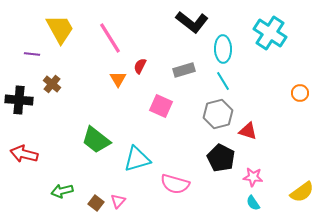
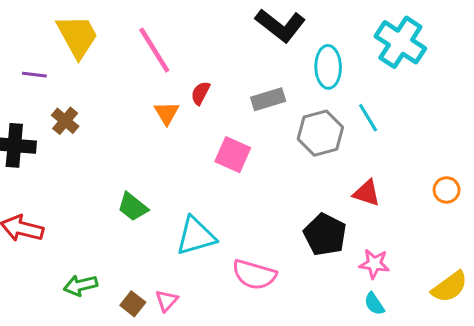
cyan line: (223, 81) -> (368, 118), moved
orange circle: (300, 93) -> (447, 190), moved
gray hexagon: (218, 114) -> (320, 133), moved
green trapezoid: (96, 140) -> (133, 207), size x0.7

